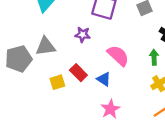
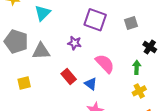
gray pentagon: (19, 59) -> (16, 41), moved, turned 30
yellow square: (57, 82) -> (24, 83), moved

